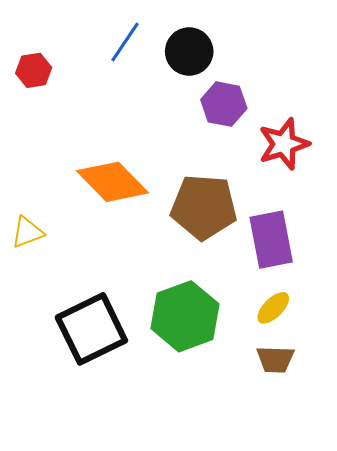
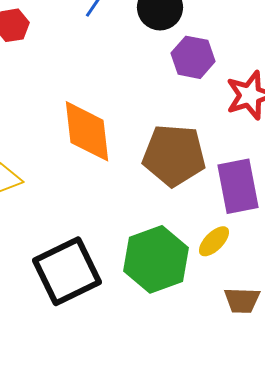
orange diamond: (112, 182) -> (87, 131), turned 38
yellow ellipse: (273, 308) -> (214, 241), moved

